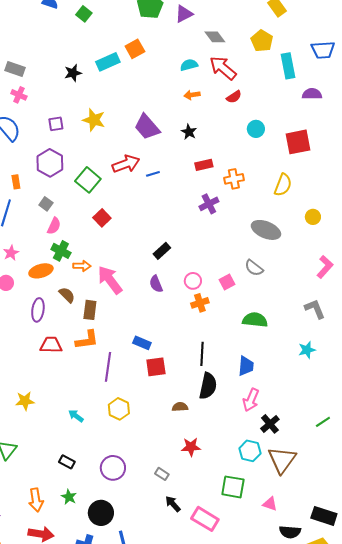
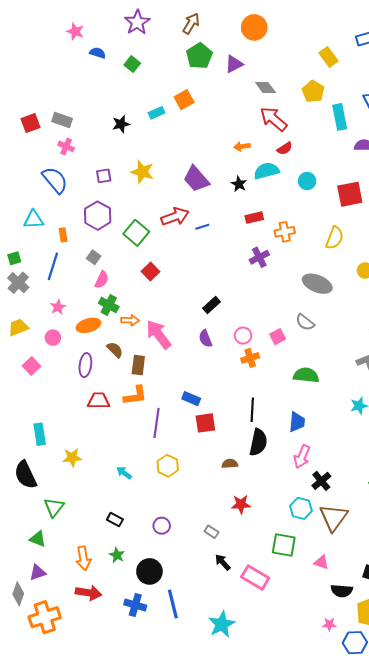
cyan rectangle: (108, 62) -> (157, 113), size x0.7
cyan semicircle: (189, 65) -> (266, 171), moved, size x1.4
purple circle: (113, 468) -> (162, 526), size x0.7

